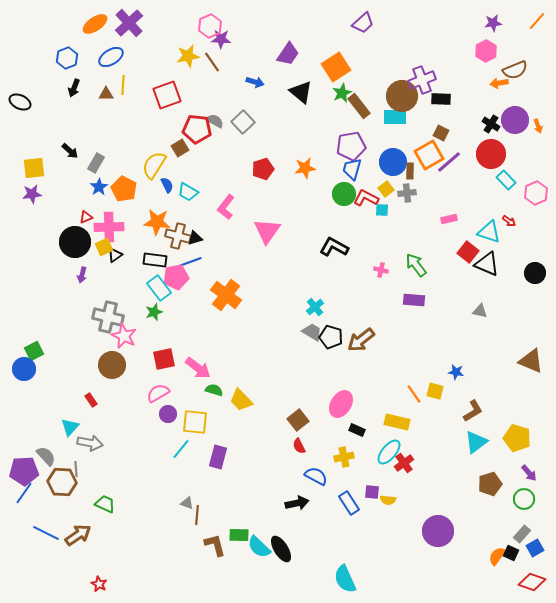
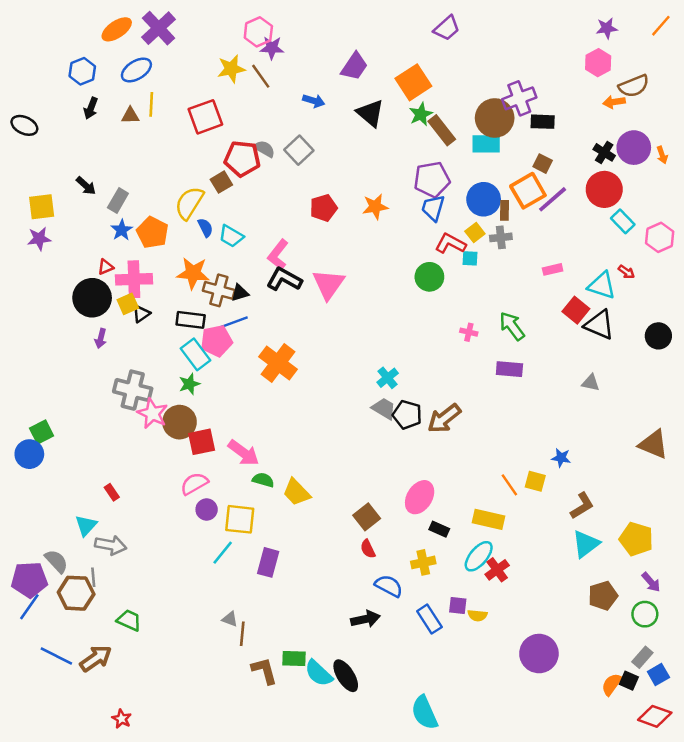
green circle: (344, 194) -> (429, 277), moved
black L-shape: (334, 247) -> (284, 279), moved
brown circle: (112, 365) -> (179, 422), moved

